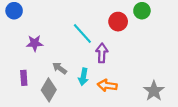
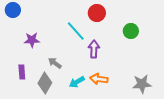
green circle: (142, 11) -> (131, 31), moved
red circle: (118, 22) -> (97, 13), moved
cyan arrow: (83, 77) -> (77, 82), moved, turned 49
gray star: (154, 91) -> (142, 84), turned 30

